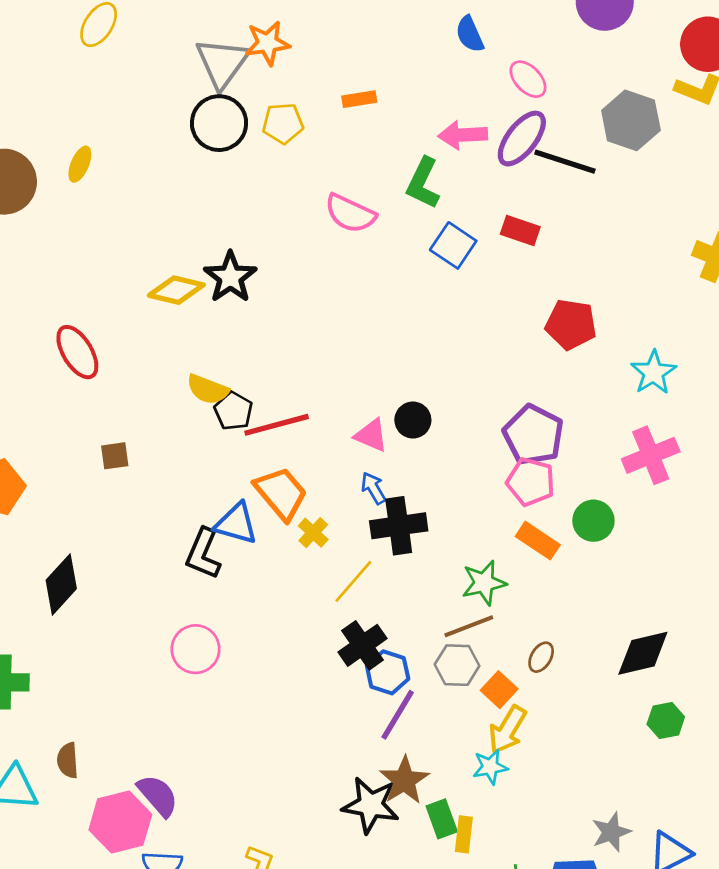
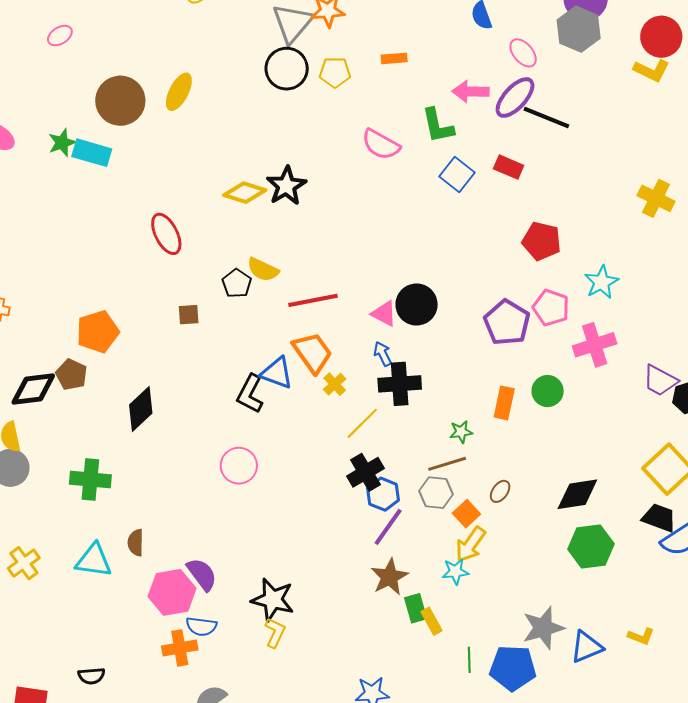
gray hexagon: (631, 120) -> (579, 29), moved
yellow ellipse: (80, 164) -> (179, 92), size x1.4
green L-shape: (423, 183) -> (438, 126), turned -42
black pentagon: (233, 411) -> (237, 283), moved
black circle: (413, 420) -> (417, 305), size x1.5
pink pentagon: (531, 482) -> (551, 308), moved
orange rectangle: (538, 541) -> (504, 403), turned 64
green star: (484, 583) -> (461, 432), size x0.7
green hexagon: (666, 721) -> (591, 546), size x1.6
black star: (371, 805) -> (273, 600), moved
gray star: (611, 832) -> (543, 628), size x1.4
yellow rectangle: (464, 834) -> (432, 621), turned -40

